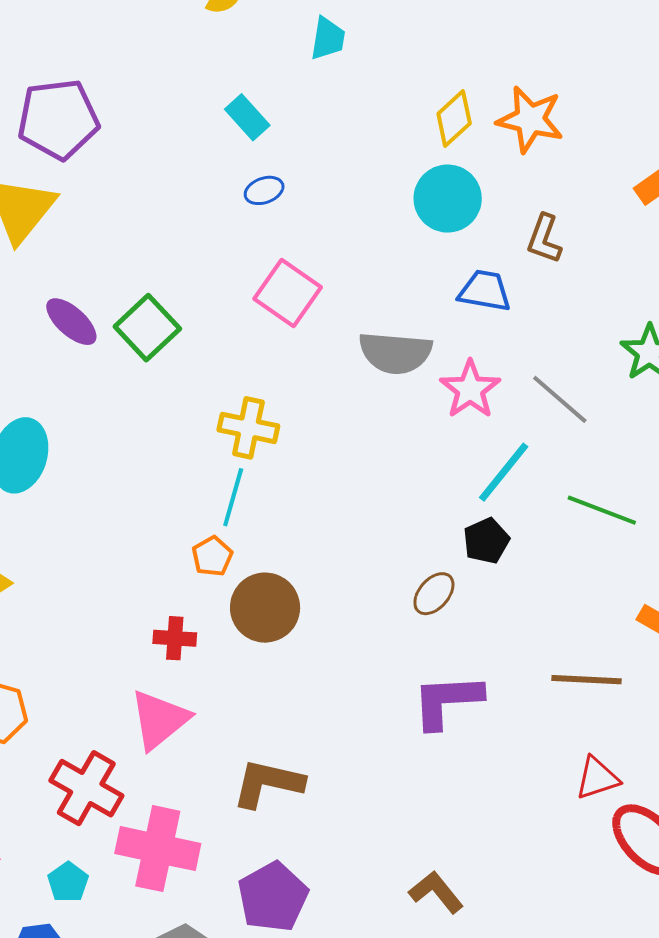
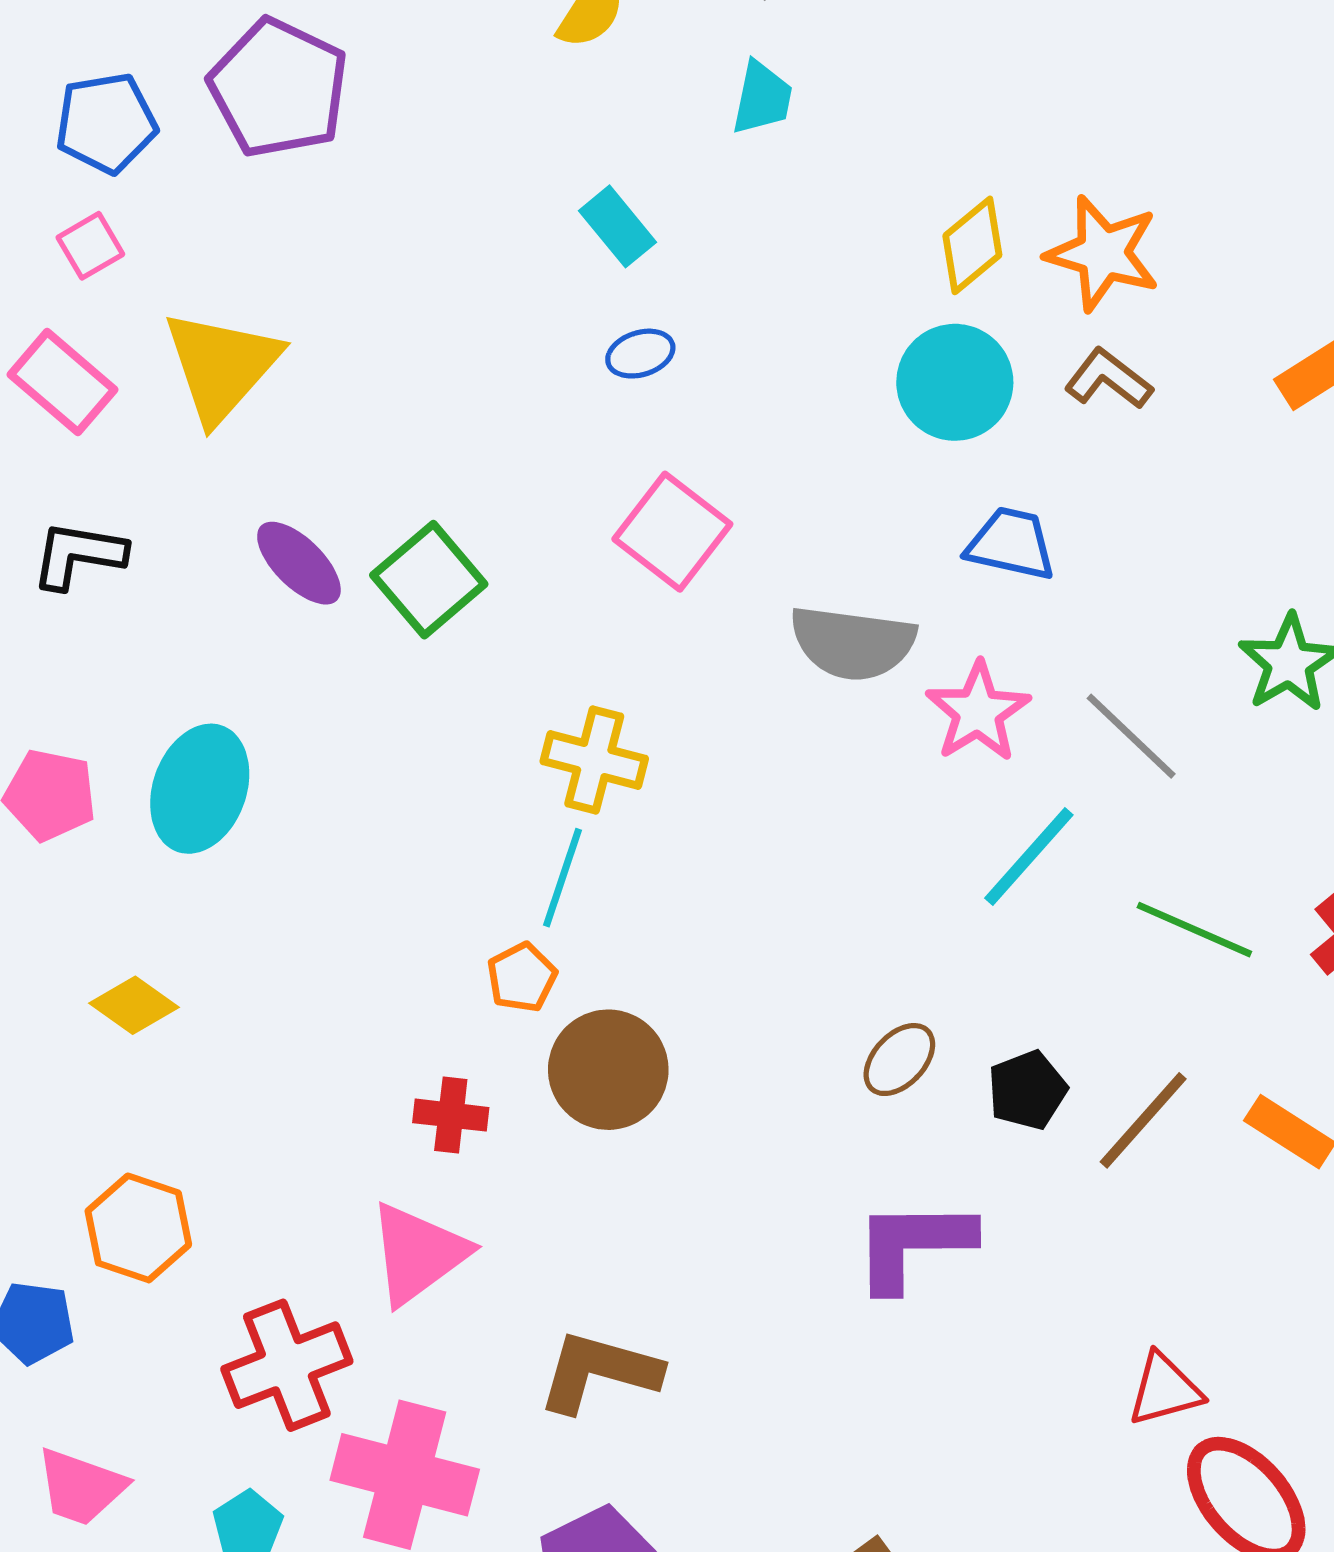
purple pentagon: (58, 119) -> (279, 88), moved, turned 30
brown L-shape: (544, 239) -> (1108, 379), moved, turned 105
black pentagon: (486, 541) -> (1027, 1090), moved
brown line: (586, 680) -> (1143, 1120), moved, turned -54
red cross: (86, 788) -> (287, 1365), turned 36

